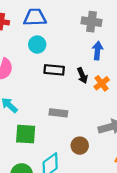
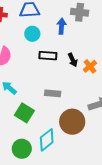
blue arrow: (97, 51) -> (61, 26), moved
green square: (26, 134) -> (24, 113), turned 30
brown circle: (80, 146) -> (72, 122), size x1.6

